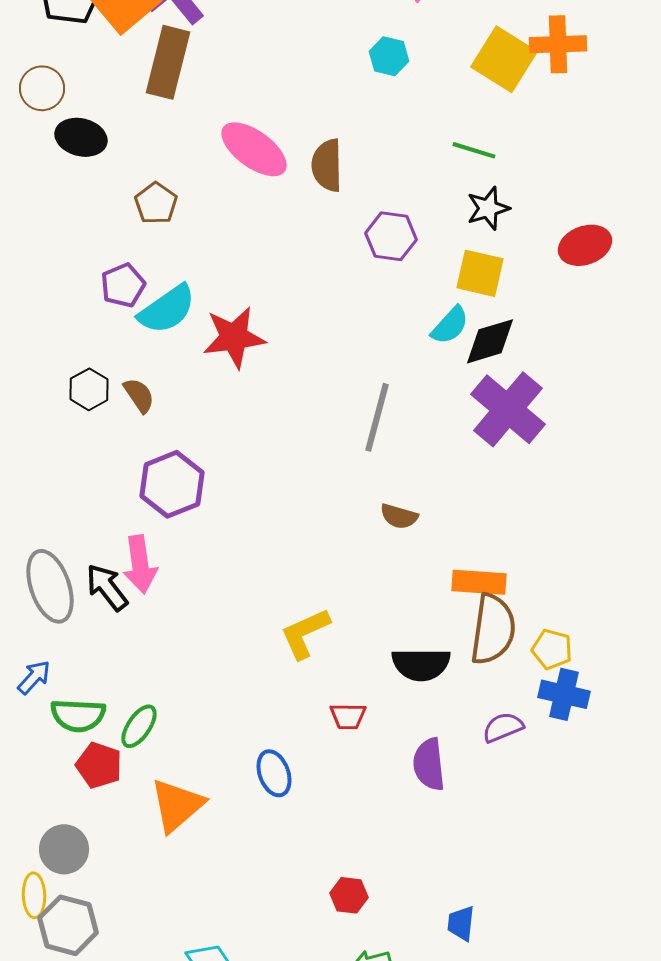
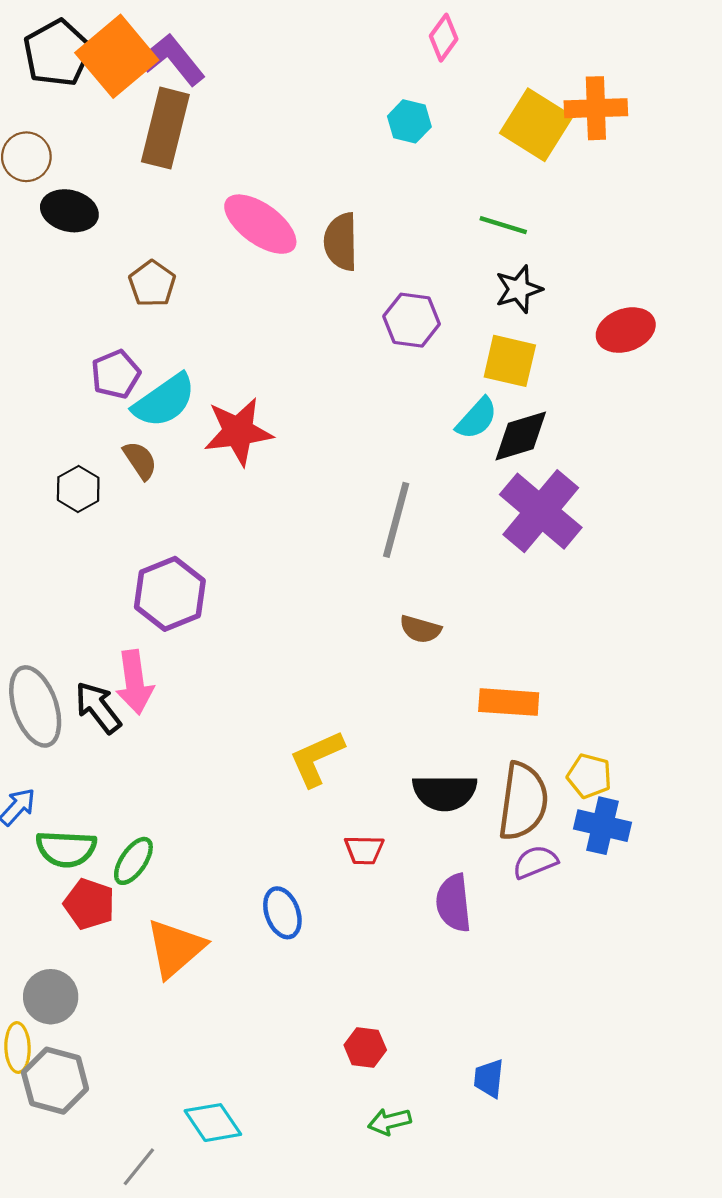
brown semicircle: (139, 395) -> (140, 460), moved
brown semicircle: (493, 629) -> (523, 801), moved

